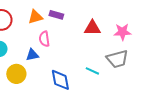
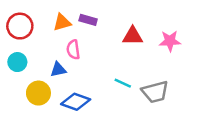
gray trapezoid: (117, 59) -> (155, 92), moved
cyan line: (92, 71) -> (123, 83), moved
blue diamond: (60, 80) -> (76, 102), moved, turned -60

